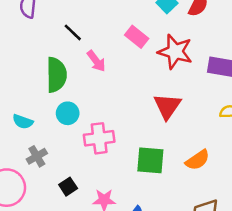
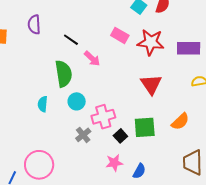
cyan semicircle: (23, 122) -> (43, 104), moved, turned 84
gray cross: (37, 156) -> (83, 135), moved
black square: (68, 187) -> (120, 136), moved

